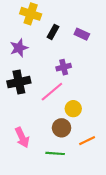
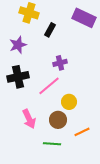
purple rectangle: (82, 34) -> (84, 18), moved, size x1.6
pink arrow: (22, 137) -> (29, 119), moved

